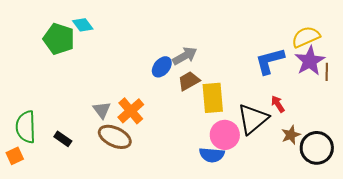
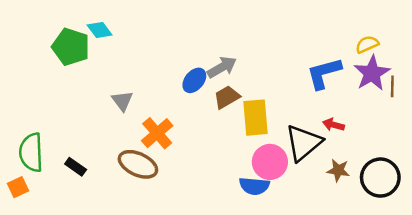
yellow semicircle: (306, 37) -> (367, 44), size x0.7
red arrow: (278, 104) -> (333, 125), turned -42
gray triangle: (102, 110) -> (122, 101), moved
brown star: (291, 135) -> (338, 170), moved, turned 30

